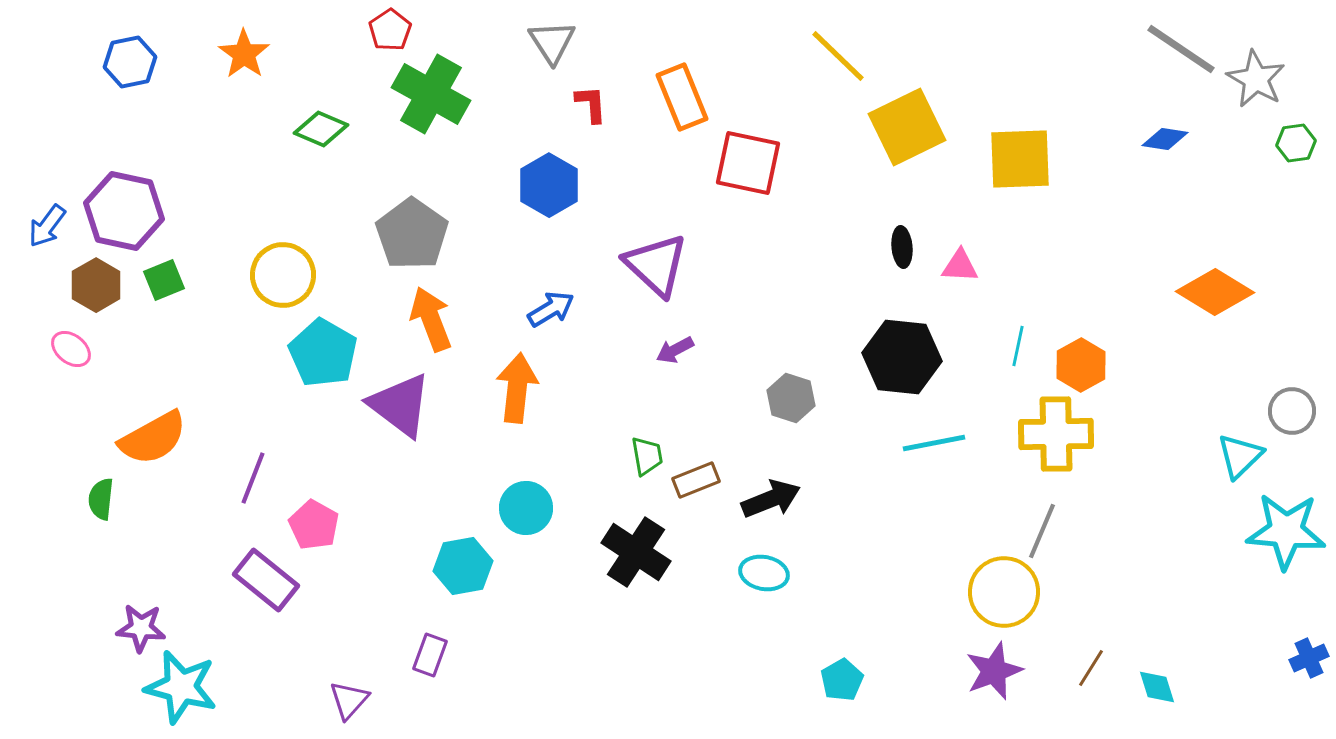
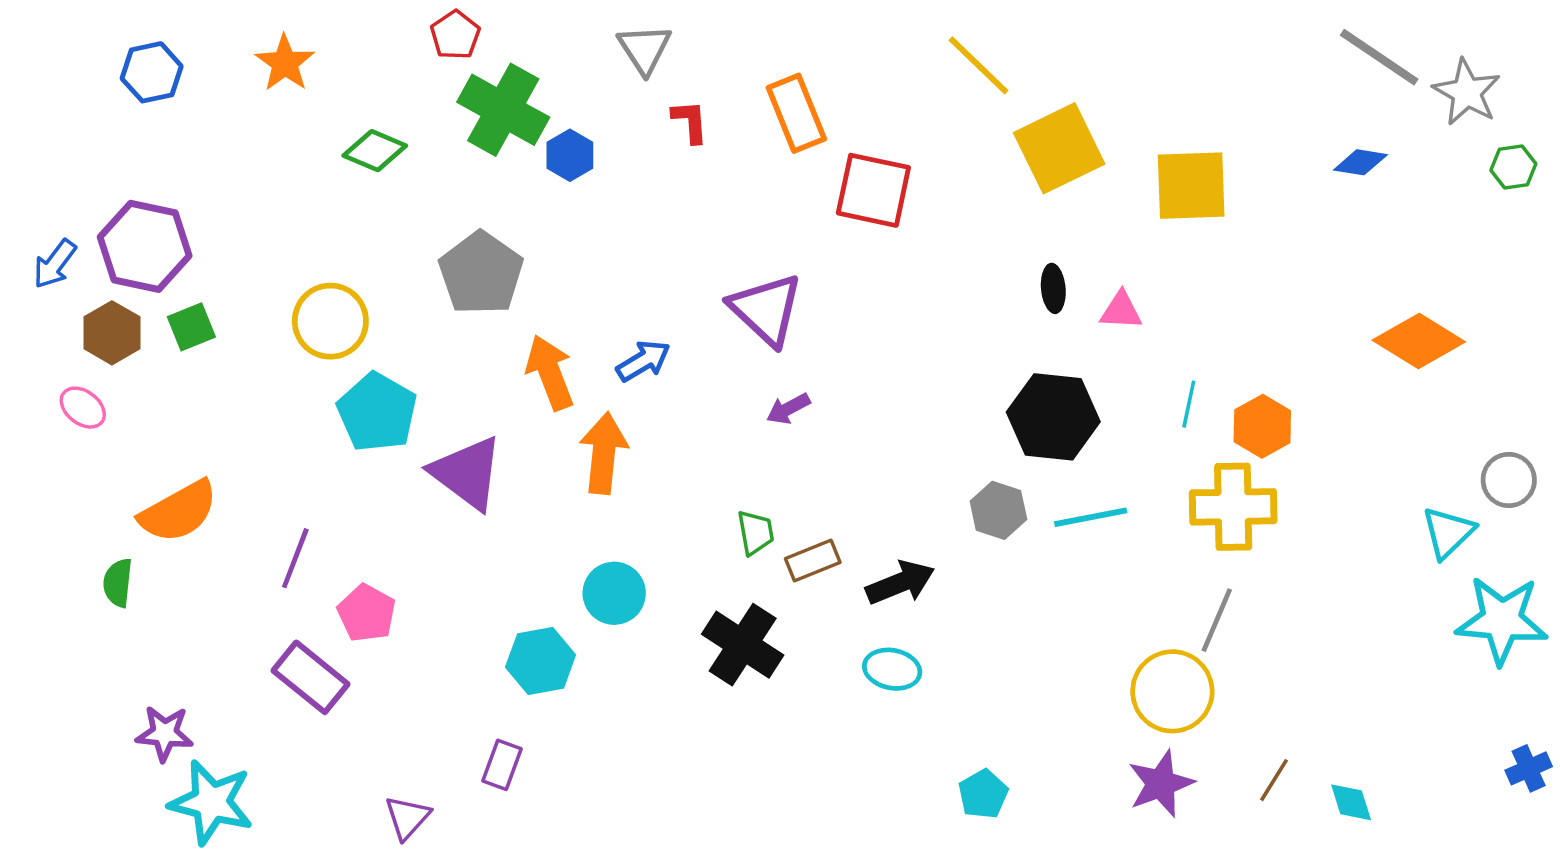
blue hexagon: (549, 185) -> (570, 155), moved, size x0.7
orange arrow: (431, 319) -> (550, 373), moved
gray hexagon: (791, 398) -> (998, 510), moved

